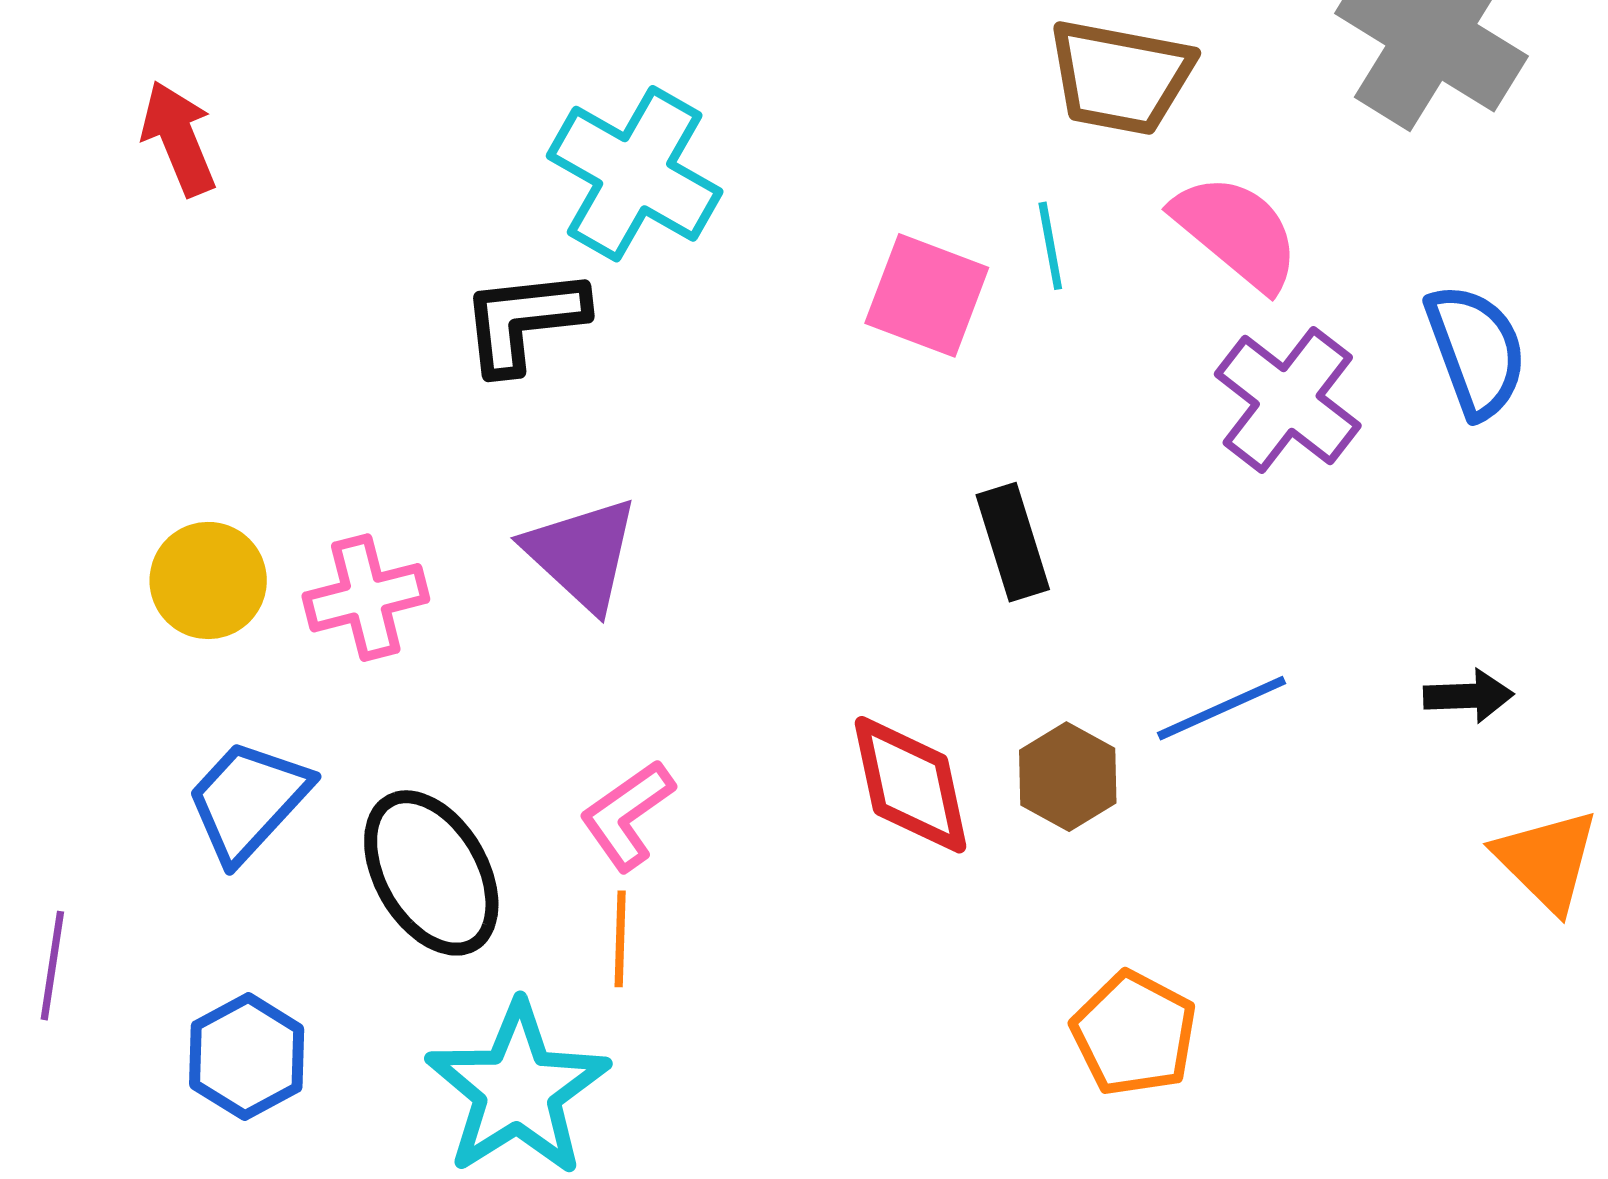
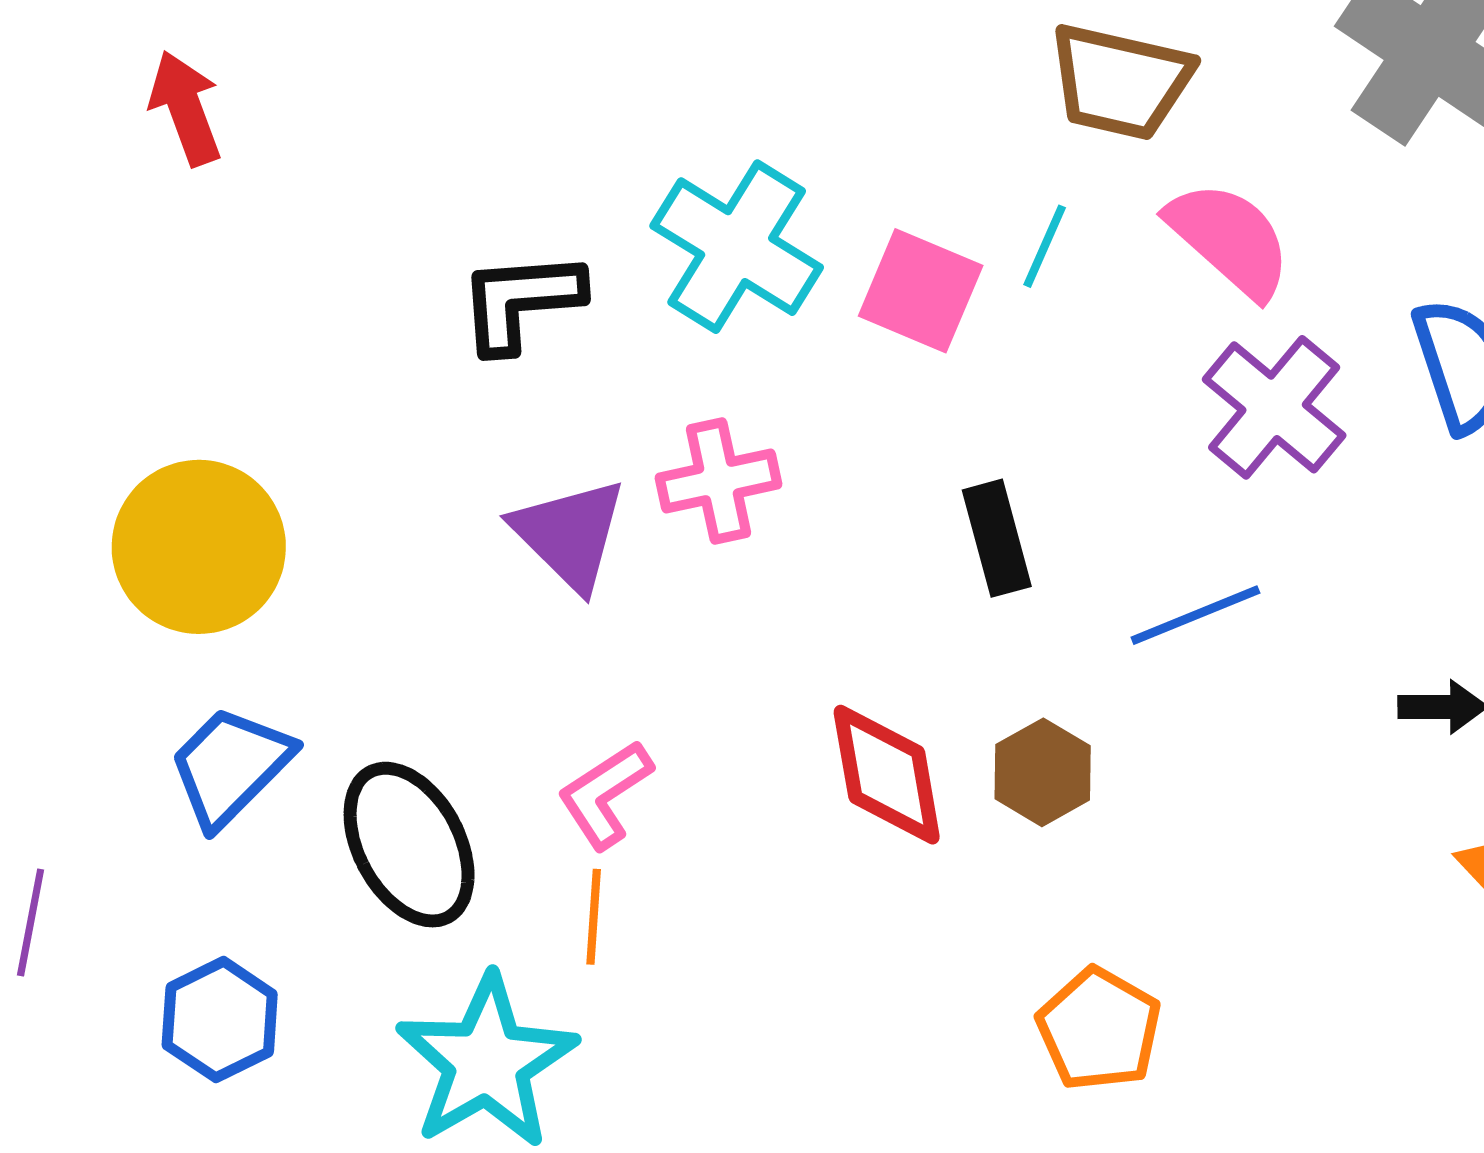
cyan cross: (635, 174) -> (737, 247), moved
cyan line: (1050, 246) -> (1045, 246), turned 32
yellow circle: (208, 580) -> (199, 547), size x1.5
pink cross: (366, 598) -> (718, 481), moved
blue line: (1222, 708) -> (1195, 615), moved

